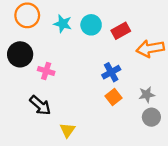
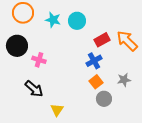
red rectangle: (121, 31) -> (102, 40), moved
orange arrow: (150, 49) -> (127, 41), turned 55
gray circle: (151, 117) -> (104, 99), moved

